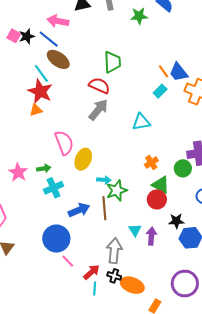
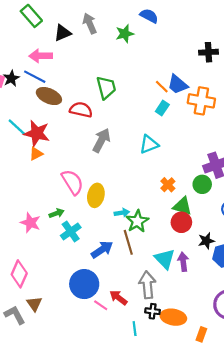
cyan line: (41, 73) -> (17, 127), moved
red semicircle: (99, 86) -> (81, 110), moved
cyan triangle: (135, 230) -> (165, 259), size x1.5
red arrow: (92, 272) -> (118, 298), moved, turned -90

